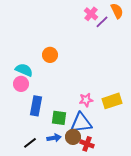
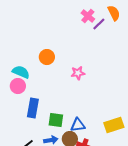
pink star: (86, 100) -> (78, 73), moved
yellow rectangle: (112, 101) -> (114, 125), moved
blue triangle: (81, 123) -> (78, 125), size x0.7

